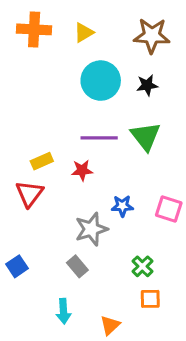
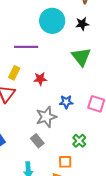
purple line: (99, 138) -> (26, 47), moved
yellow rectangle: (42, 161) -> (14, 73), turned -40
orange square: (150, 299) -> (65, 162), moved

